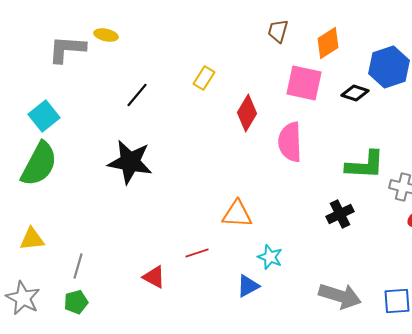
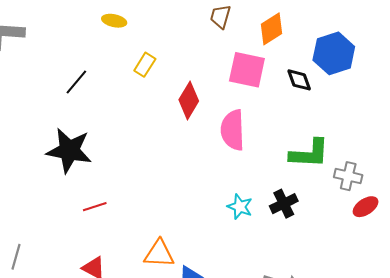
yellow ellipse: (106, 35) -> (114, 21), moved
black diamond: (355, 93) -> (299, 80), turned 52
orange triangle: (237, 214) -> (159, 254), moved
red line: (197, 253) -> (95, 207), moved
cyan star: (270, 257) -> (240, 207), moved

